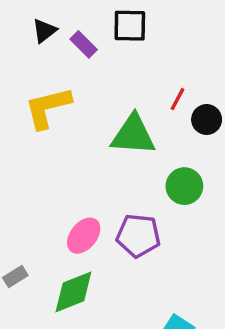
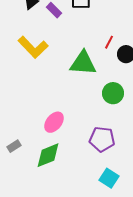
yellow L-shape: (48, 108) -> (33, 47), turned -120
purple pentagon: (138, 236) -> (102, 139), moved

